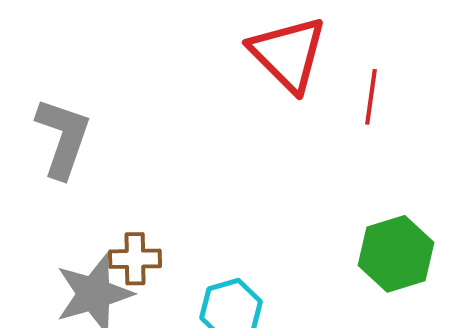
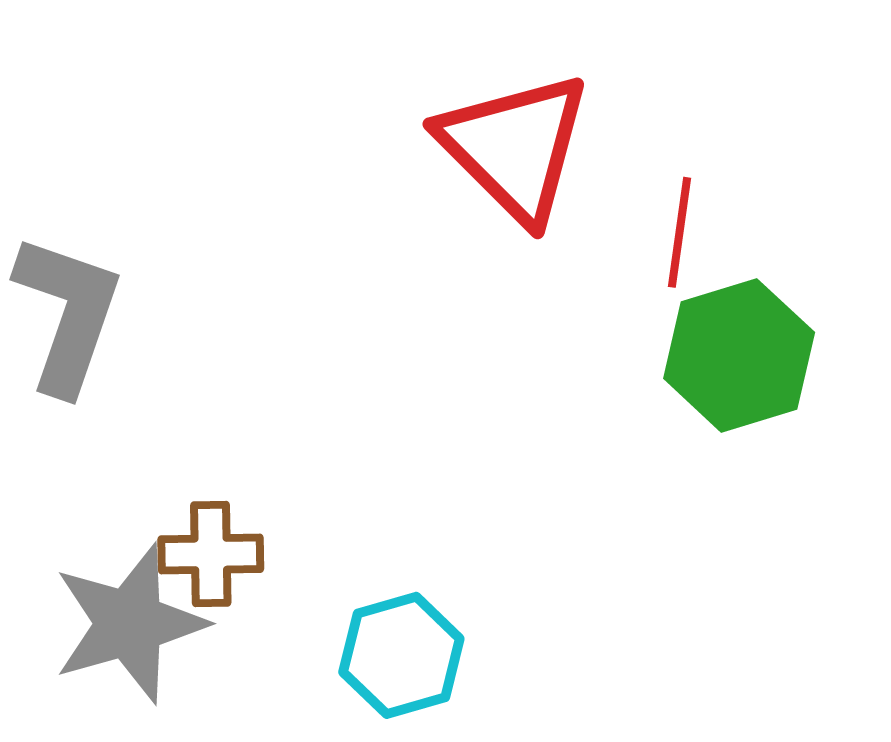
green hexagon: (396, 254) -> (739, 355), moved

